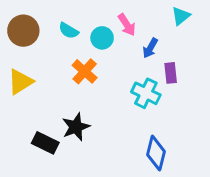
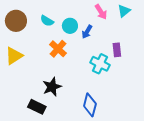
pink arrow: (127, 25) -> (101, 12), moved
blue arrow: (150, 48) -> (87, 32), moved
black rectangle: (45, 143) -> (37, 107), moved
blue diamond: (156, 153) -> (90, 105), moved

